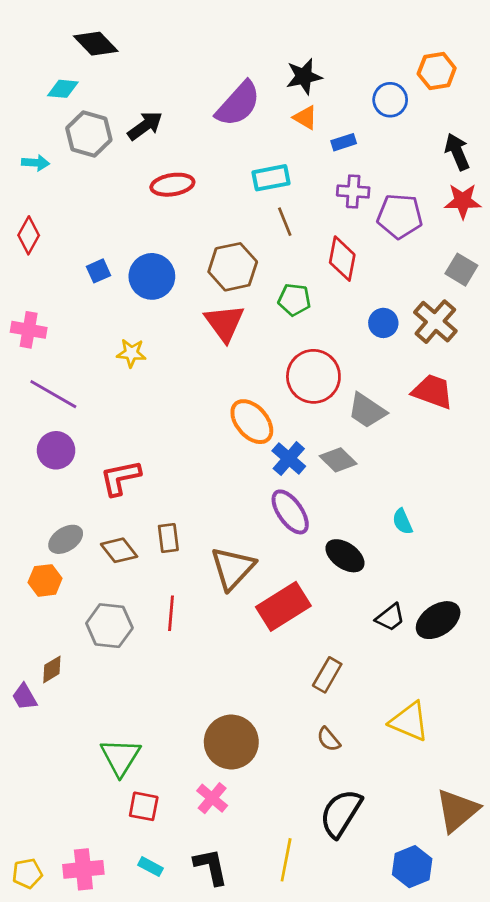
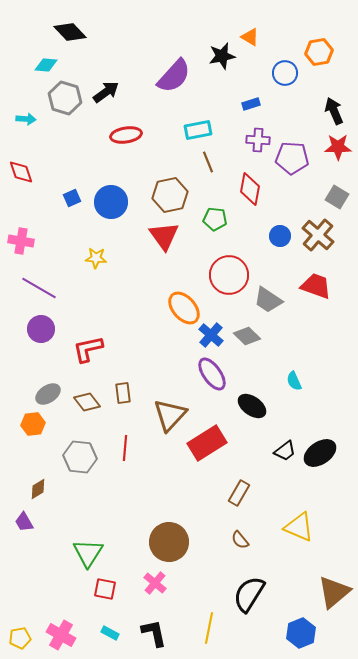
orange triangle: (305, 118) -> (250, 37), moved
red diamond: (29, 235) -> (21, 172), turned -48
purple trapezoid: (25, 697) -> (24, 522), moved
pink cross: (83, 869) -> (61, 635), turned 36

